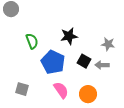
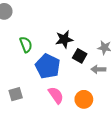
black square: (84, 61) -> (80, 56), moved
gray square: (22, 89) -> (16, 94), turned -32

